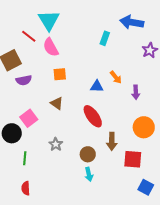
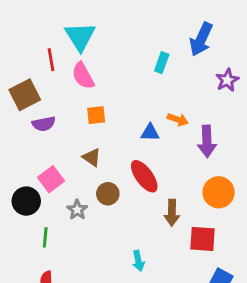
blue arrow: (132, 22) -> (201, 39), turned -75
red line: (29, 36) -> (51, 60), turned 42
orange arrow: (116, 77) -> (178, 119), turned -32
purple arrow: (136, 92) -> (207, 141), size x1.5
gray star: (56, 144) -> (77, 210), moved
brown circle: (88, 154) -> (108, 194), moved

